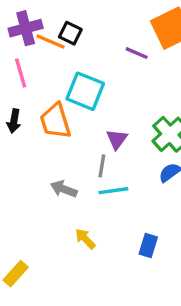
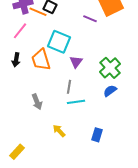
pink line: (21, 73) -> (20, 31), turned 54
purple triangle: (117, 139) -> (76, 62), moved
gray arrow: (64, 189) -> (37, 102), moved, turned -133

